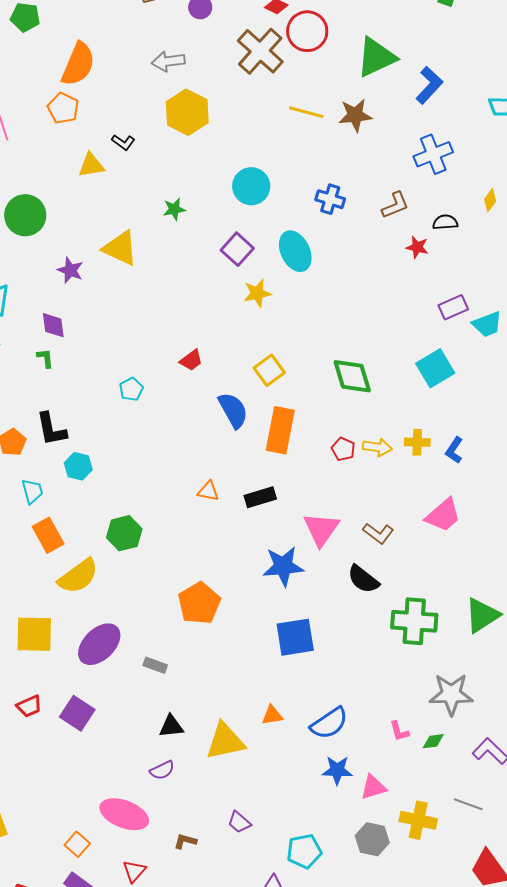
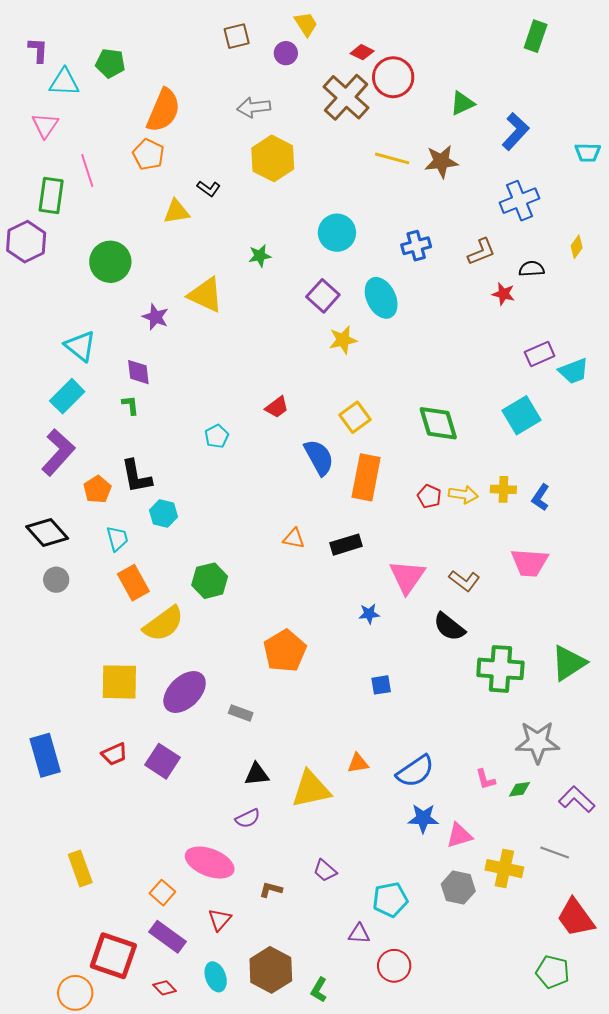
green triangle: (376, 57) -> (462, 103), size x0.6
blue cross: (330, 199) -> (416, 246), turned -32
pink trapezoid: (443, 515) -> (530, 563), turned 45
blue star: (283, 566) -> (369, 614), size x0.5
blue square: (295, 637) -> (381, 685), size x0.5

